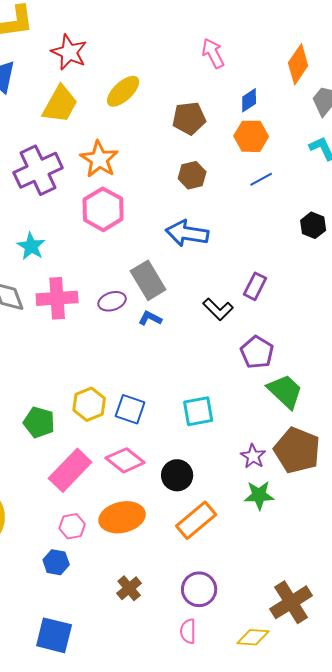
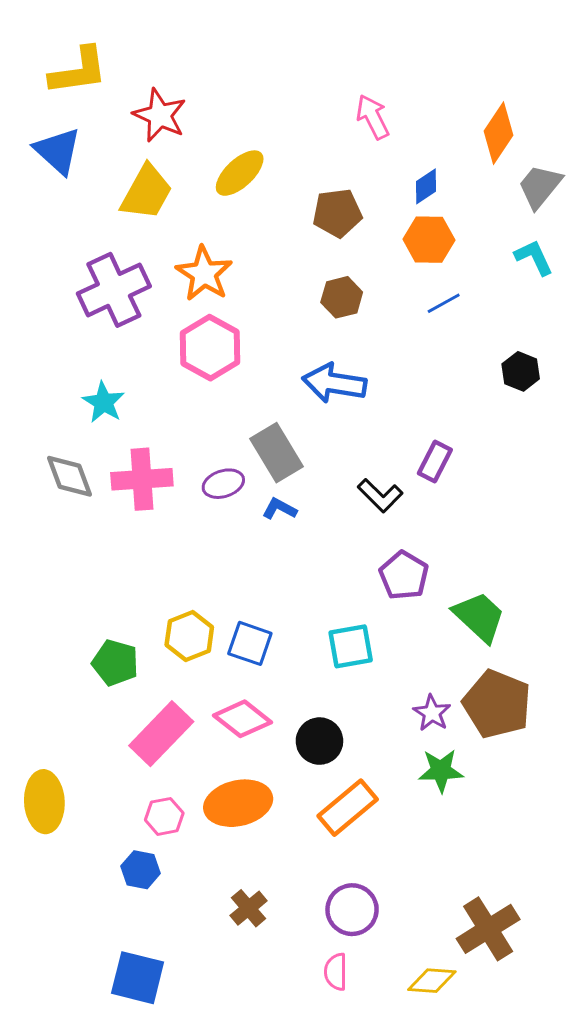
purple pentagon: (257, 352) -> (404, 575), moved

